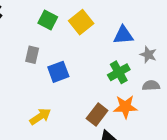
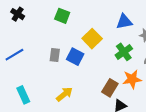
yellow square: (81, 22) -> (92, 39), moved
gray rectangle: (32, 55) -> (55, 55), moved
blue square: (58, 72) -> (75, 57), turned -36

